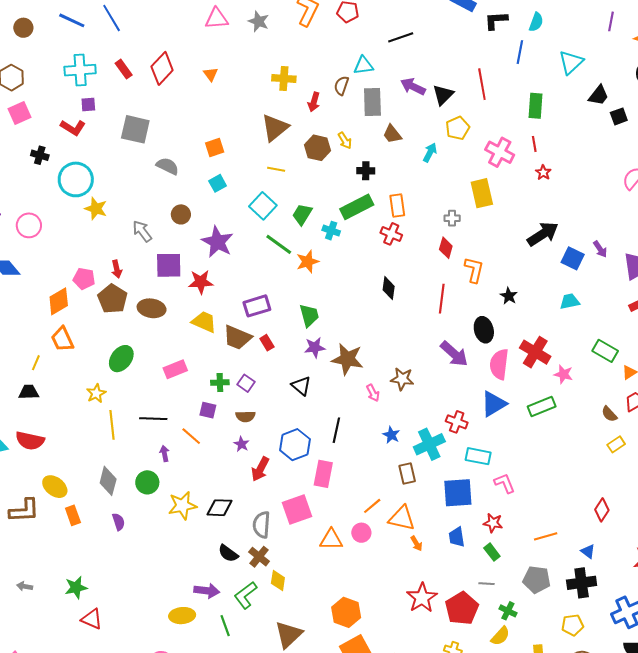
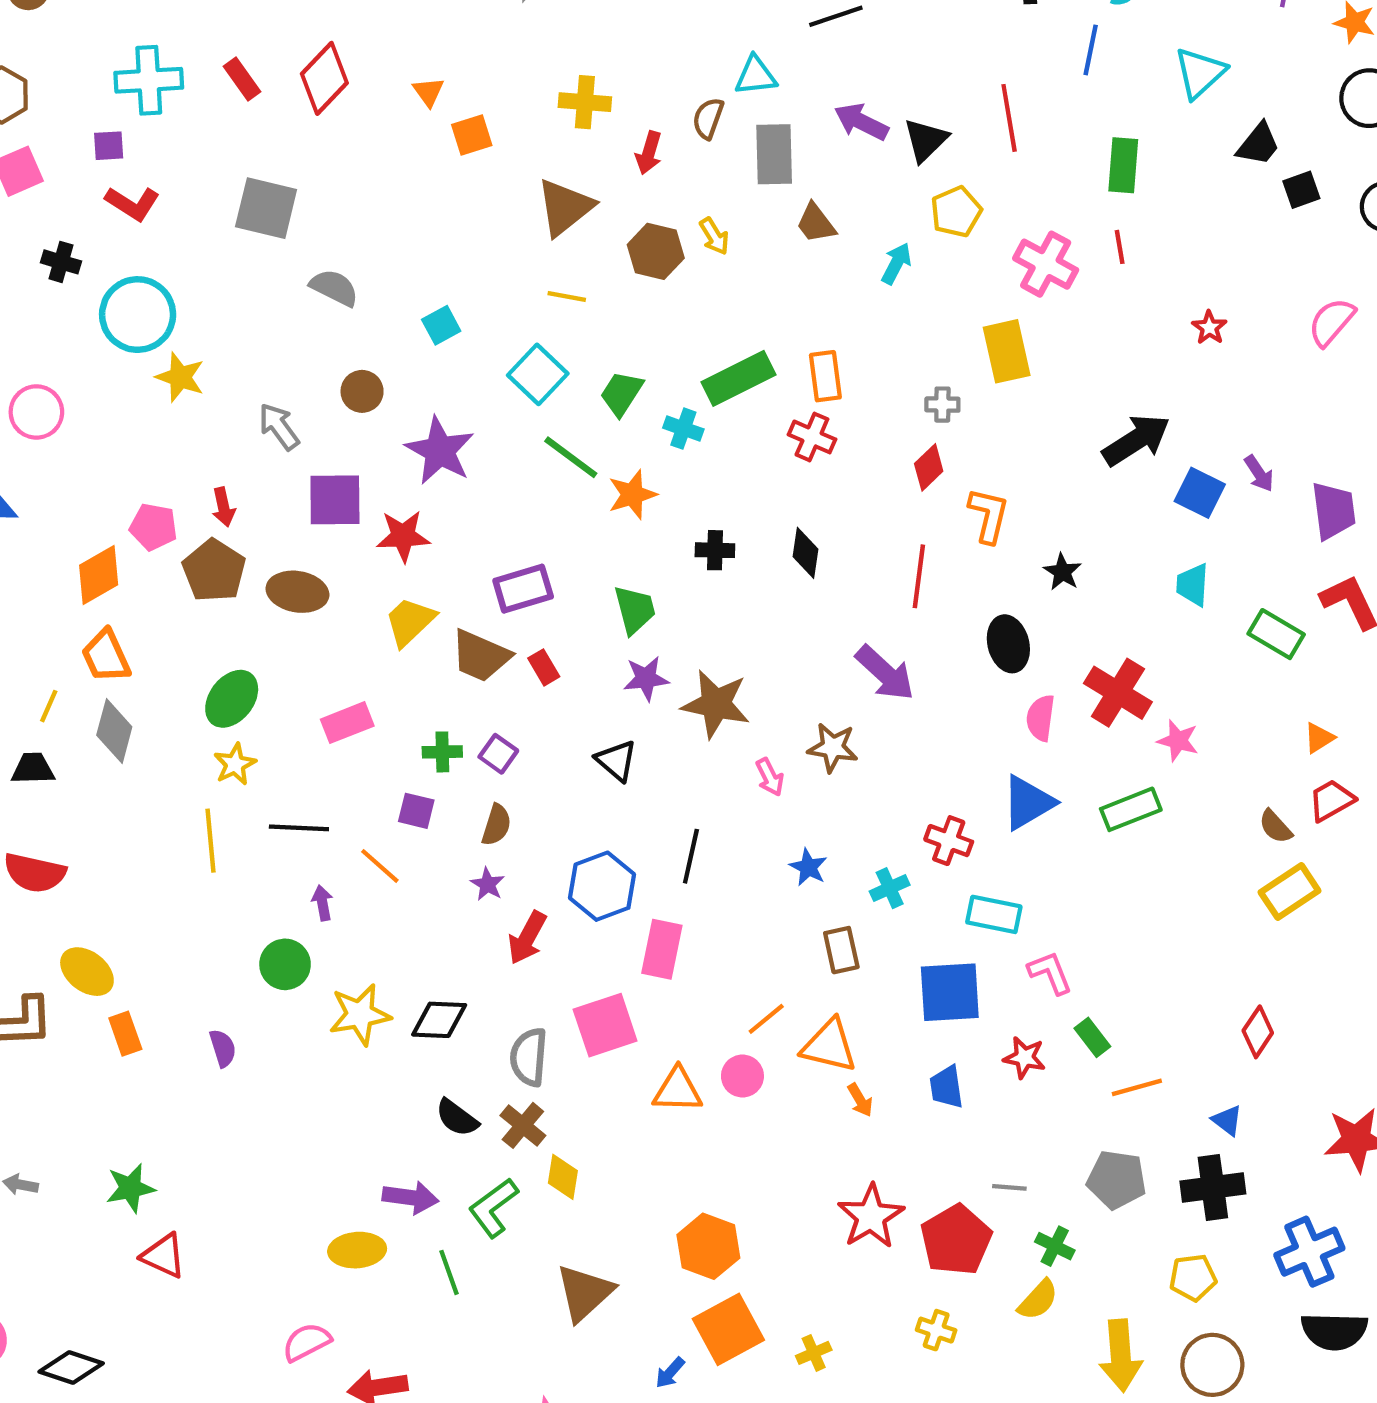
purple square: (88, 105) -> (109, 146), moved
orange square: (215, 148) -> (472, 135), moved
black cross: (366, 171) -> (715, 550), moved
red star: (543, 172) -> (1209, 328), moved
red diamond: (446, 248) -> (929, 467), turned 30
cyan trapezoid: (570, 301) -> (1193, 585), turned -75
yellow trapezoid: (204, 322) -> (410, 622), turned -68
green rectangle: (605, 351) -> (1276, 634), moved
purple arrow: (454, 354) -> (885, 673), moved
pink semicircle: (499, 364) -> (1041, 718), size x0.7
yellow star: (96, 393) -> (235, 764), moved
brown semicircle: (245, 416) -> (496, 825), turned -72
cyan cross: (429, 444) -> (890, 888), size x0.6
yellow rectangle: (616, 444) -> (1290, 892), size x1.5
gray diamond: (108, 481) -> (114, 731), moved
green rectangle: (492, 552) -> (1092, 1037), moved

